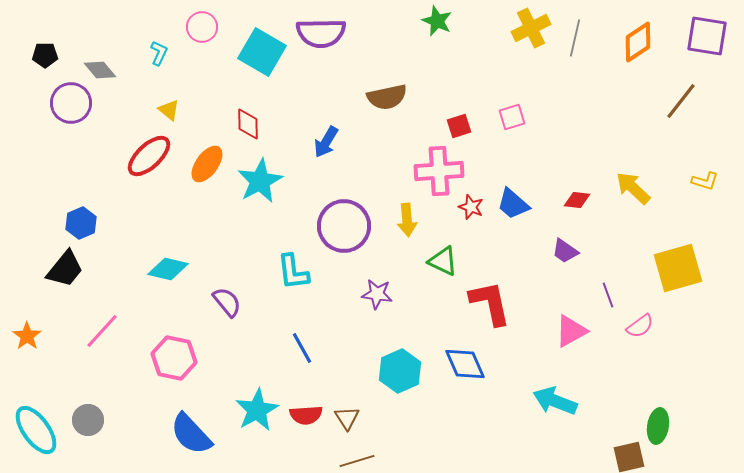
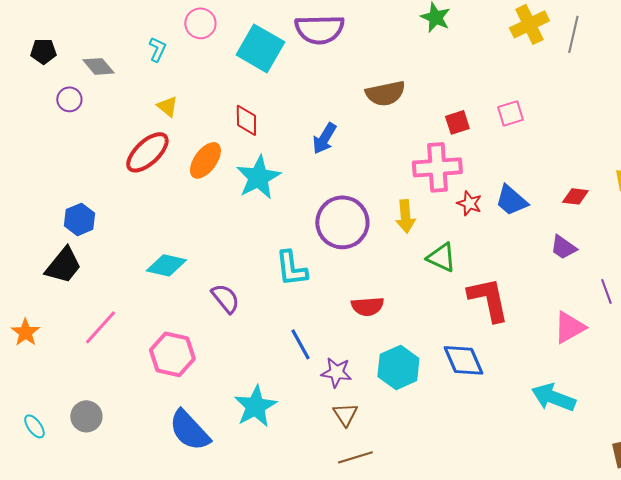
purple circle: (71, 103) -> (69, 99), size x0.6
purple star: (377, 294) -> (336, 372), moved
red semicircle: (306, 415) -> (367, 306), moved
cyan ellipse: (36, 430) -> (34, 426), size x0.5

